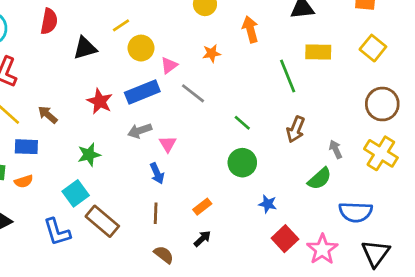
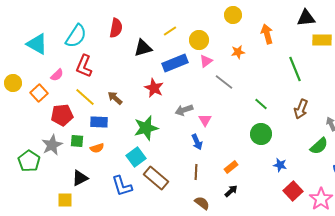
yellow circle: (141, 48) -> (199, 40), moved
yellow rectangle: (318, 52) -> (322, 40), moved
blue rectangle: (142, 92) -> (175, 63), moved
green star: (89, 155) -> (146, 128), size x1.4

